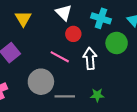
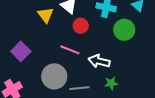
yellow triangle: (23, 19) -> (46, 15), moved
white arrow: (90, 59) -> (99, 61), moved, turned -65

